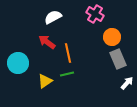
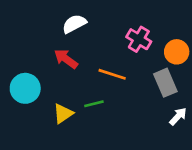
pink cross: (95, 14) -> (139, 39), moved
orange circle: (112, 37) -> (177, 52), moved
orange line: (68, 53) -> (112, 74), moved, turned -60

